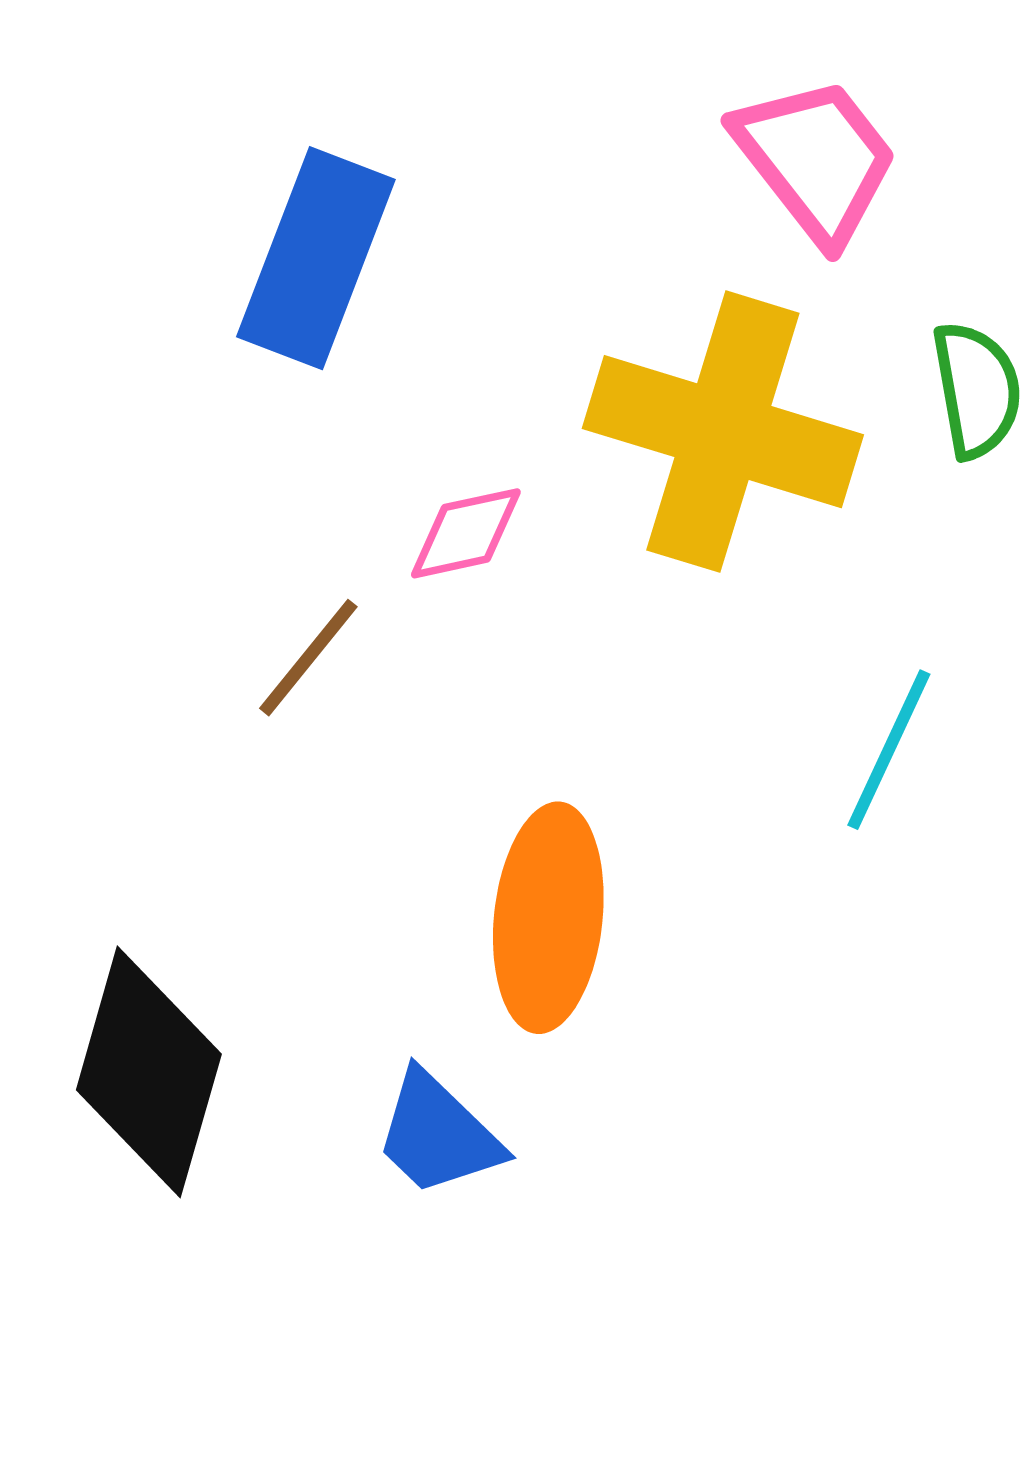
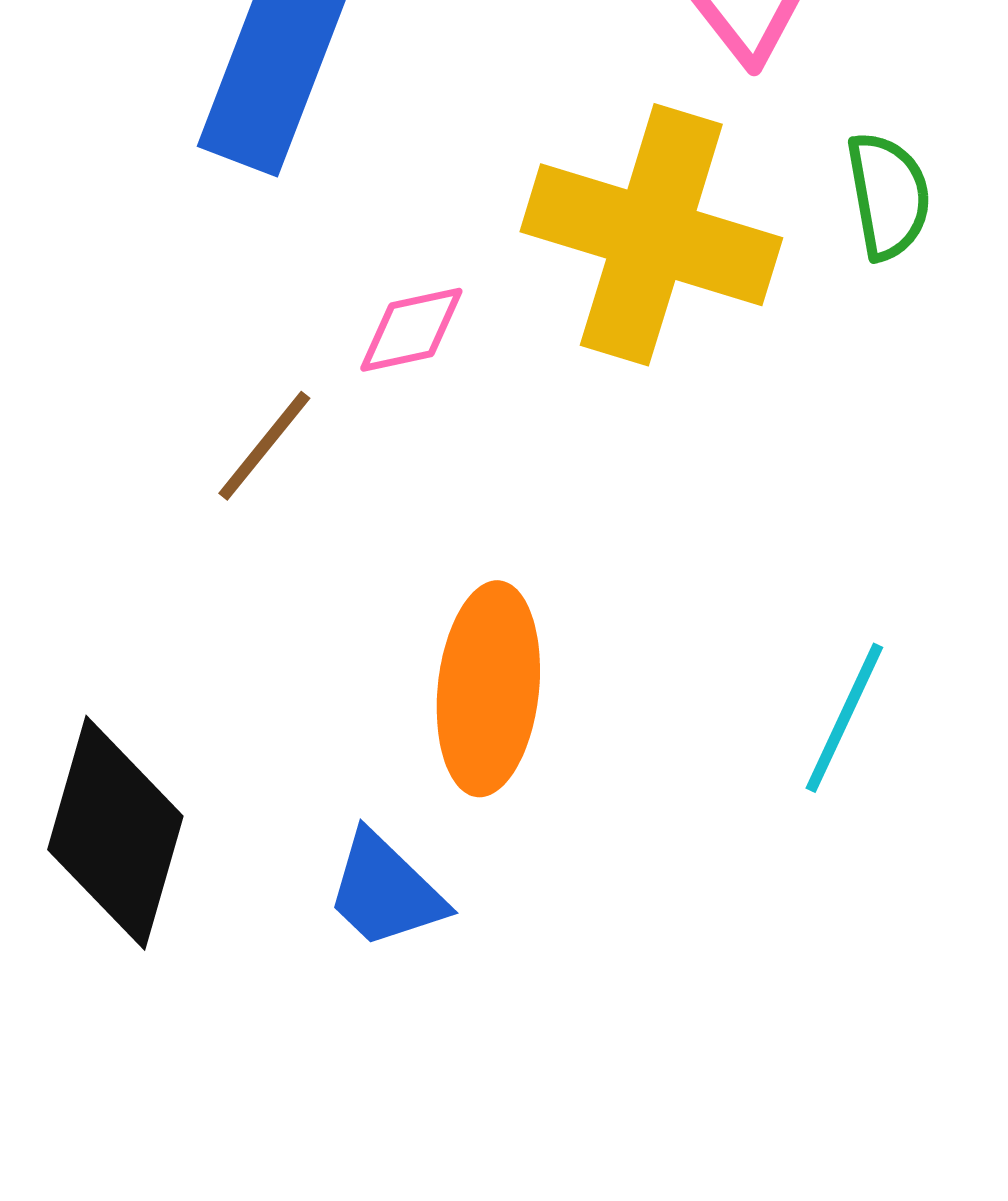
cyan line: (889, 750) -> (844, 718), moved

